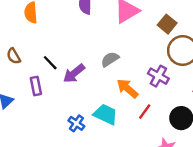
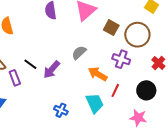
brown square: (167, 24) -> (111, 28), moved
purple rectangle: (36, 86) -> (15, 78), moved
cyan trapezoid: (106, 114) -> (95, 103), moved, turned 50

